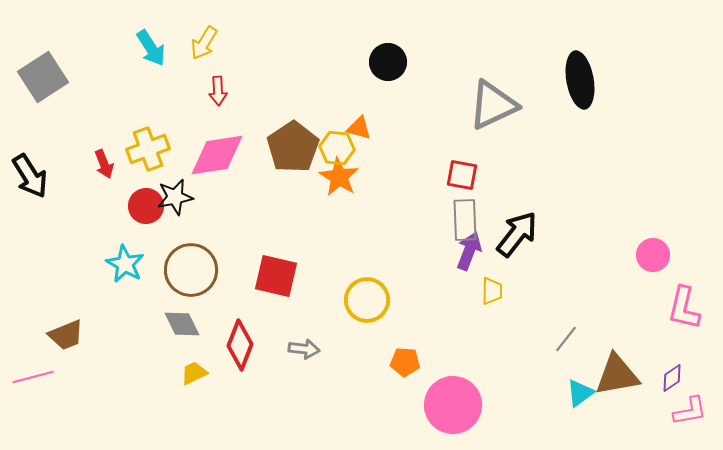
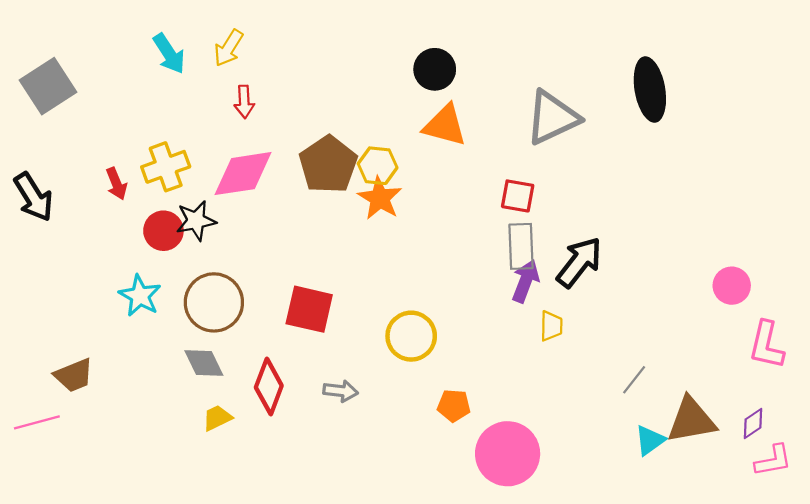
orange triangle: (359, 128) -> (445, 125), moved, size x1.6

